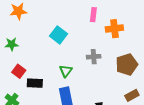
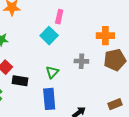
pink rectangle: (93, 15) -> (59, 17), moved
brown pentagon: (127, 64) -> (115, 60), moved

